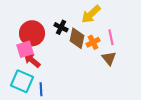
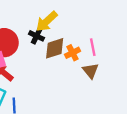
yellow arrow: (91, 14) -> (47, 21), moved
brown diamond: (77, 38) -> (55, 48), turned 60

